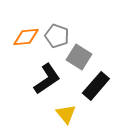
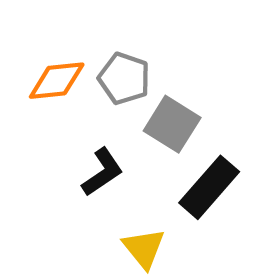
black L-shape: (47, 79) -> (102, 172), size x0.7

